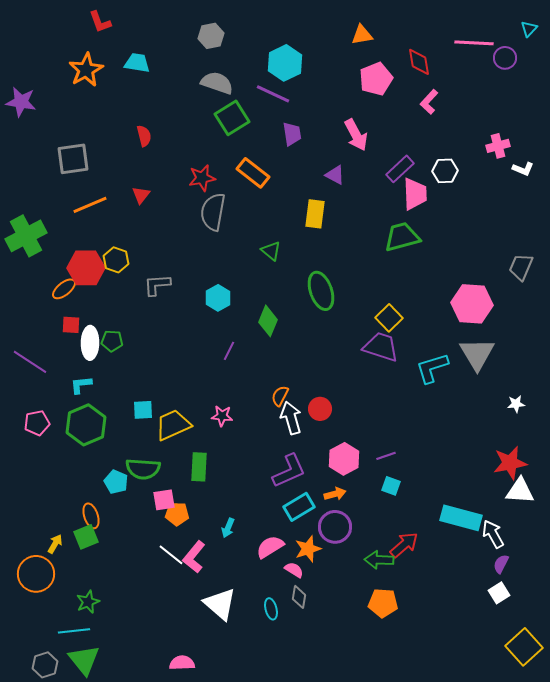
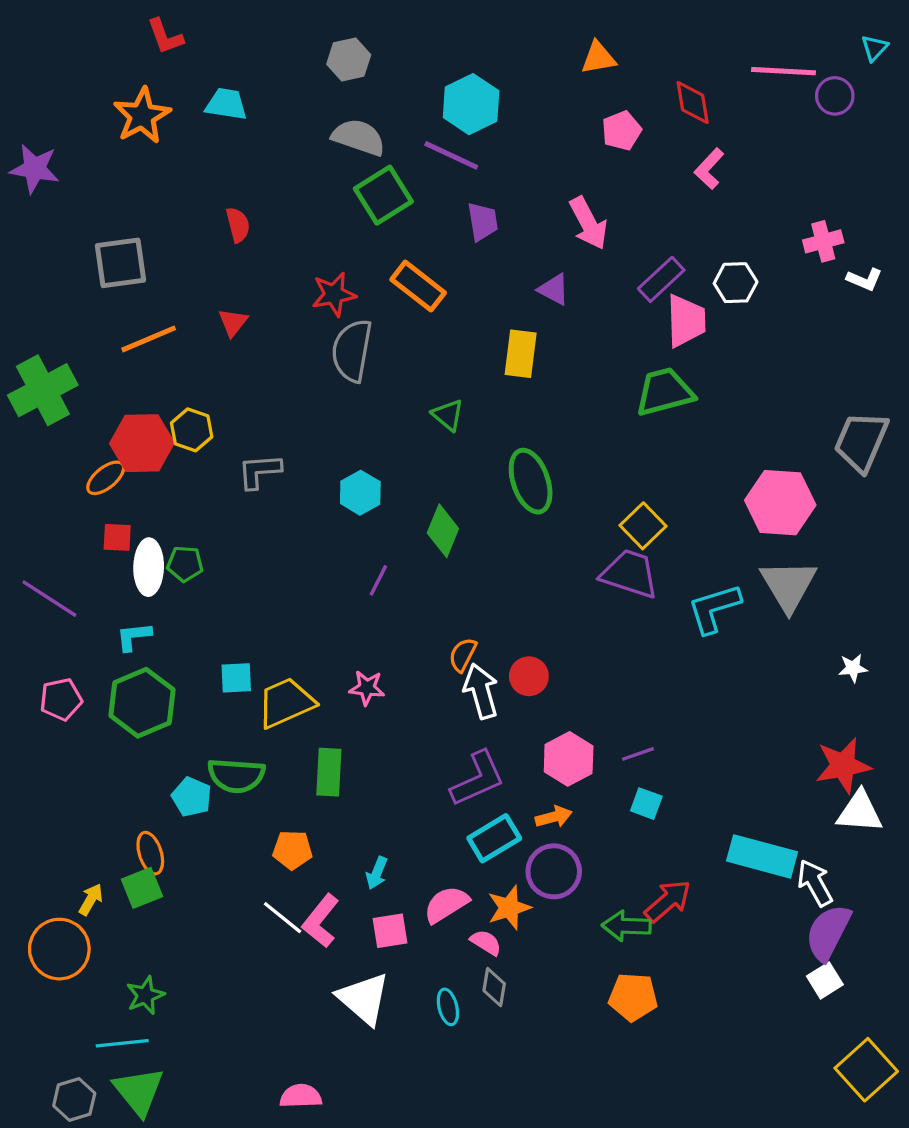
pink pentagon: (376, 79) -> (621, 131), size x0.7
gray trapezoid: (521, 267) -> (861, 441), size x1.4
pink square: (164, 500) -> (390, 931), moved
purple semicircle: (501, 564) -> (828, 933), size x1.8

